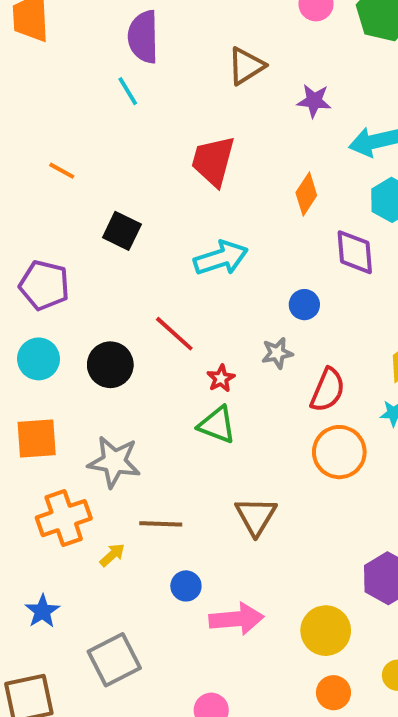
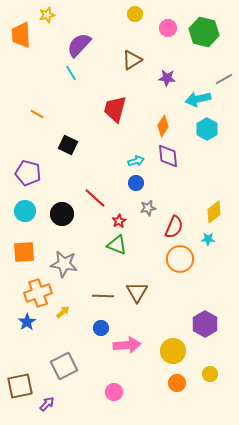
purple semicircle: (143, 37) -> (79, 45), turned 44
purple diamond: (355, 252) -> (168, 156), moved
cyan arrow: (221, 258) -> (136, 161), moved, size x0.6
blue circle: (304, 305) -> (136, 183), moved
brown line: (161, 524) -> (103, 296), moved
blue star: (42, 611) -> (27, 322), moved

